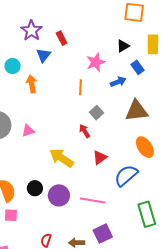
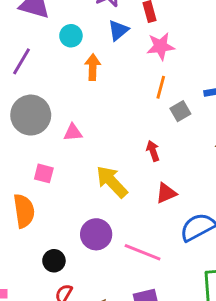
pink star: (96, 62) -> (161, 46), moved
gray square: (97, 113) -> (180, 111), moved
black circle: (35, 188) -> (54, 261), moved
pink square: (11, 215) -> (44, 173), moved

